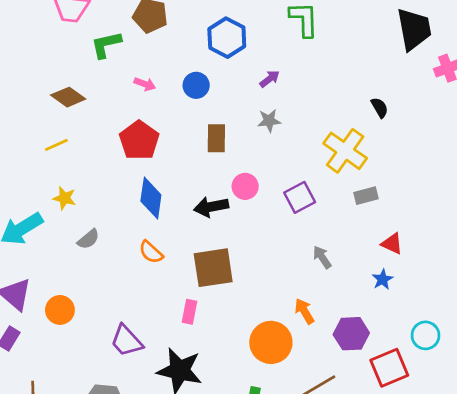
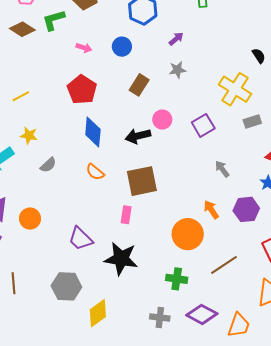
brown diamond: (68, 97) -> (22, 29), moved
brown rectangle: (216, 138) -> (139, 85), turned 35
purple hexagon: (351, 334) -> (246, 209), moved

